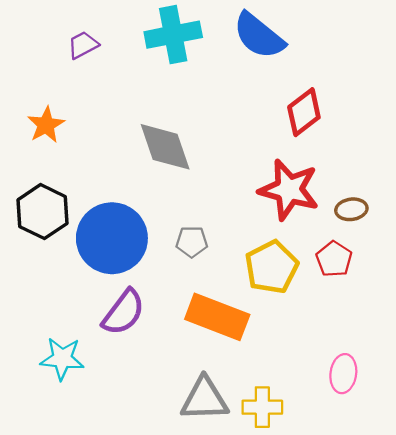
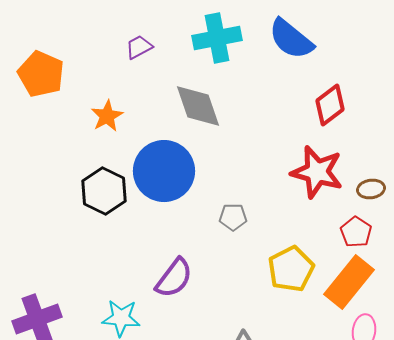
gray diamond: (165, 147) -> (198, 106), moved
blue circle: (112, 238) -> (164, 171), moved
yellow pentagon: (272, 267) -> (291, 269), moved
orange rectangle: (217, 317) -> (349, 282), moved, turned -72

